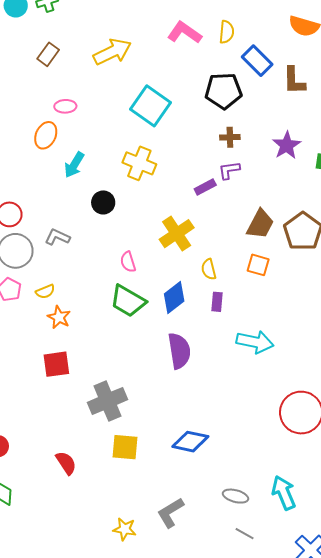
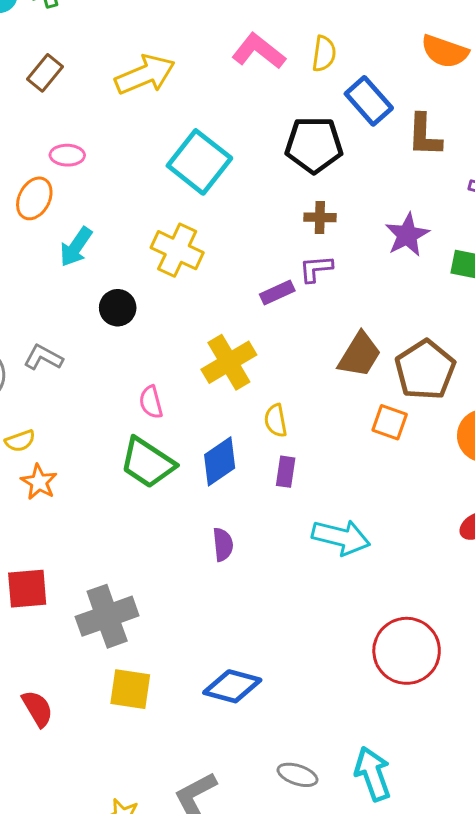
orange square: (258, 265) -> (390, 422), moved
purple semicircle: (179, 351) -> (223, 545), size x0.6
red square: (56, 364) -> (27, 589), moved

